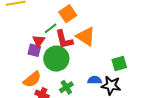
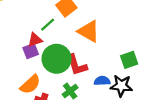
red L-shape: (64, 39) -> (77, 65), moved
red triangle: (39, 41) -> (35, 40), turned 40
purple square: (34, 50) -> (31, 51), turned -32

